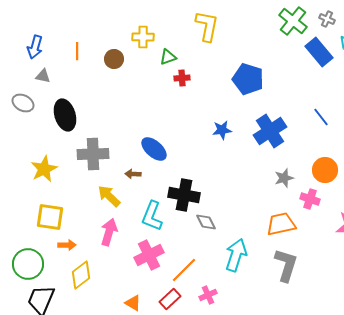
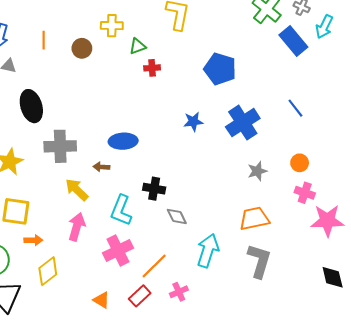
blue ellipse: (154, 149) -> (123, 141), turned -44
orange circle: (325, 170) -> (300, 163), size x0.7
black cross: (184, 195) -> (154, 189), size x0.7
pink cross: (310, 199) -> (305, 193), moved

